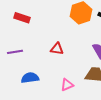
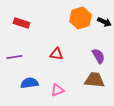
pink triangle: (67, 85) -> (57, 90), moved

